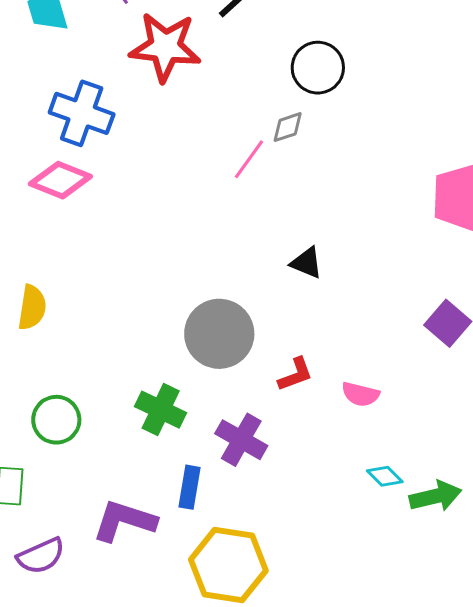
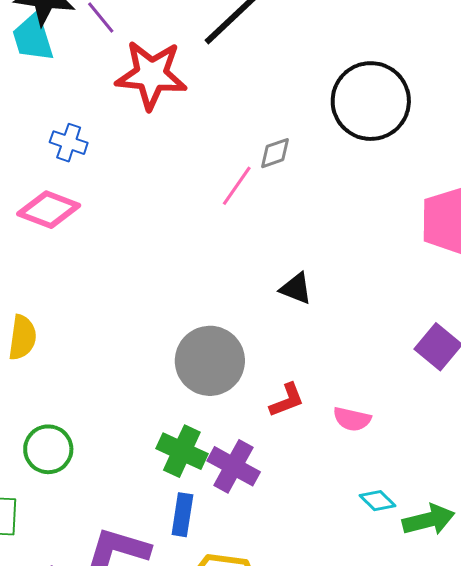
black circle: (318, 68) -> (371, 101), moved, size x1.5
blue cross: (82, 113) -> (69, 143), size x0.6
green cross: (161, 410) -> (182, 451), moved

